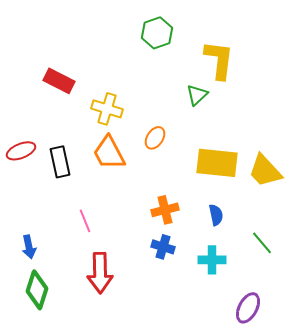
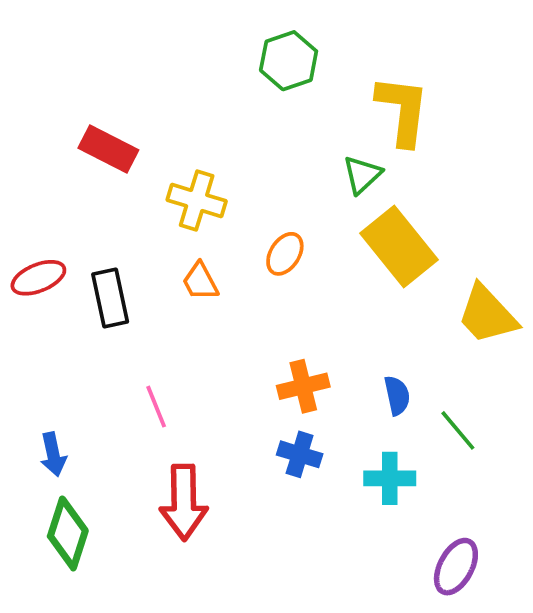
orange trapezoid: (109, 153) -> (200, 281), size x0.6
yellow rectangle: (217, 163) -> (399, 246), moved, turned 45
green line: (262, 243) -> (458, 430), moved

